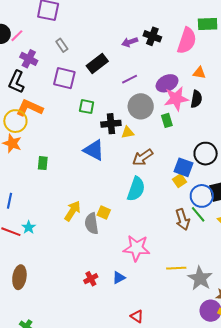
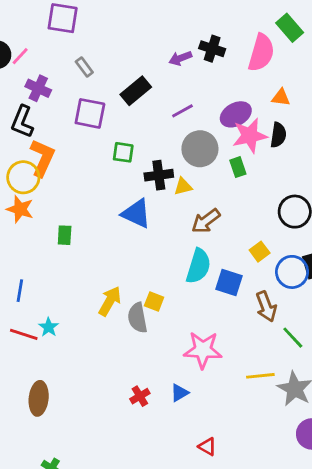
green rectangle: (208, 24) -> (290, 28), turned 54
orange L-shape: (29, 108) -> (42, 158), turned 92
blue square: (183, 167) -> (229, 282), moved
green line: (198, 214) -> (293, 338), moved

